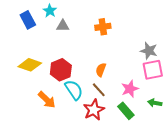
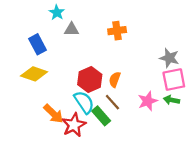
blue rectangle: (28, 20) -> (37, 44), moved
red hexagon: (61, 70) -> (90, 80), moved
green arrow: (155, 103) -> (172, 100), moved
red star: (94, 110) -> (74, 125), moved
green rectangle: (126, 111) -> (101, 116), moved

